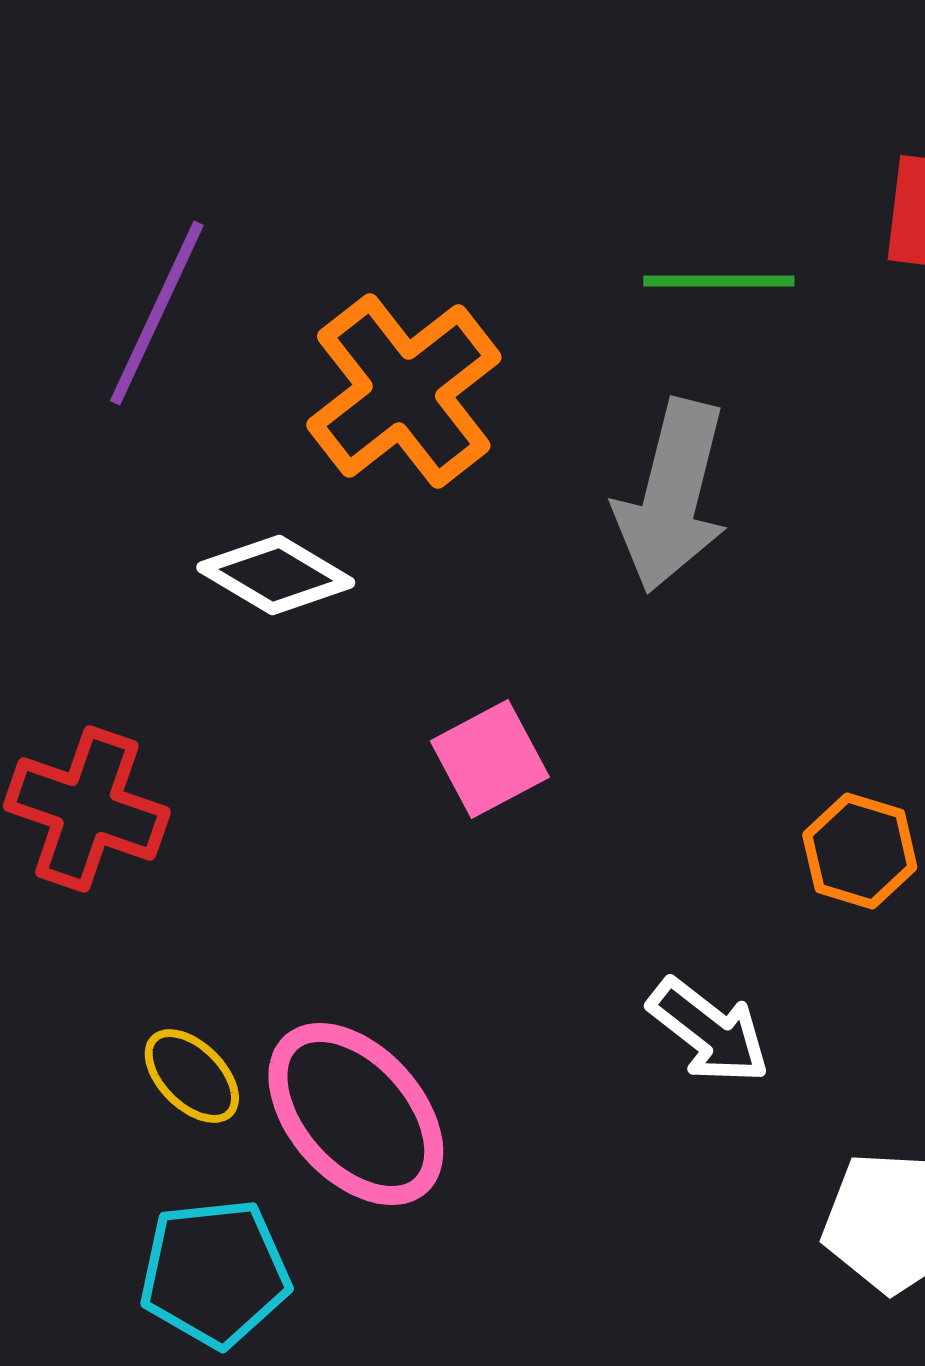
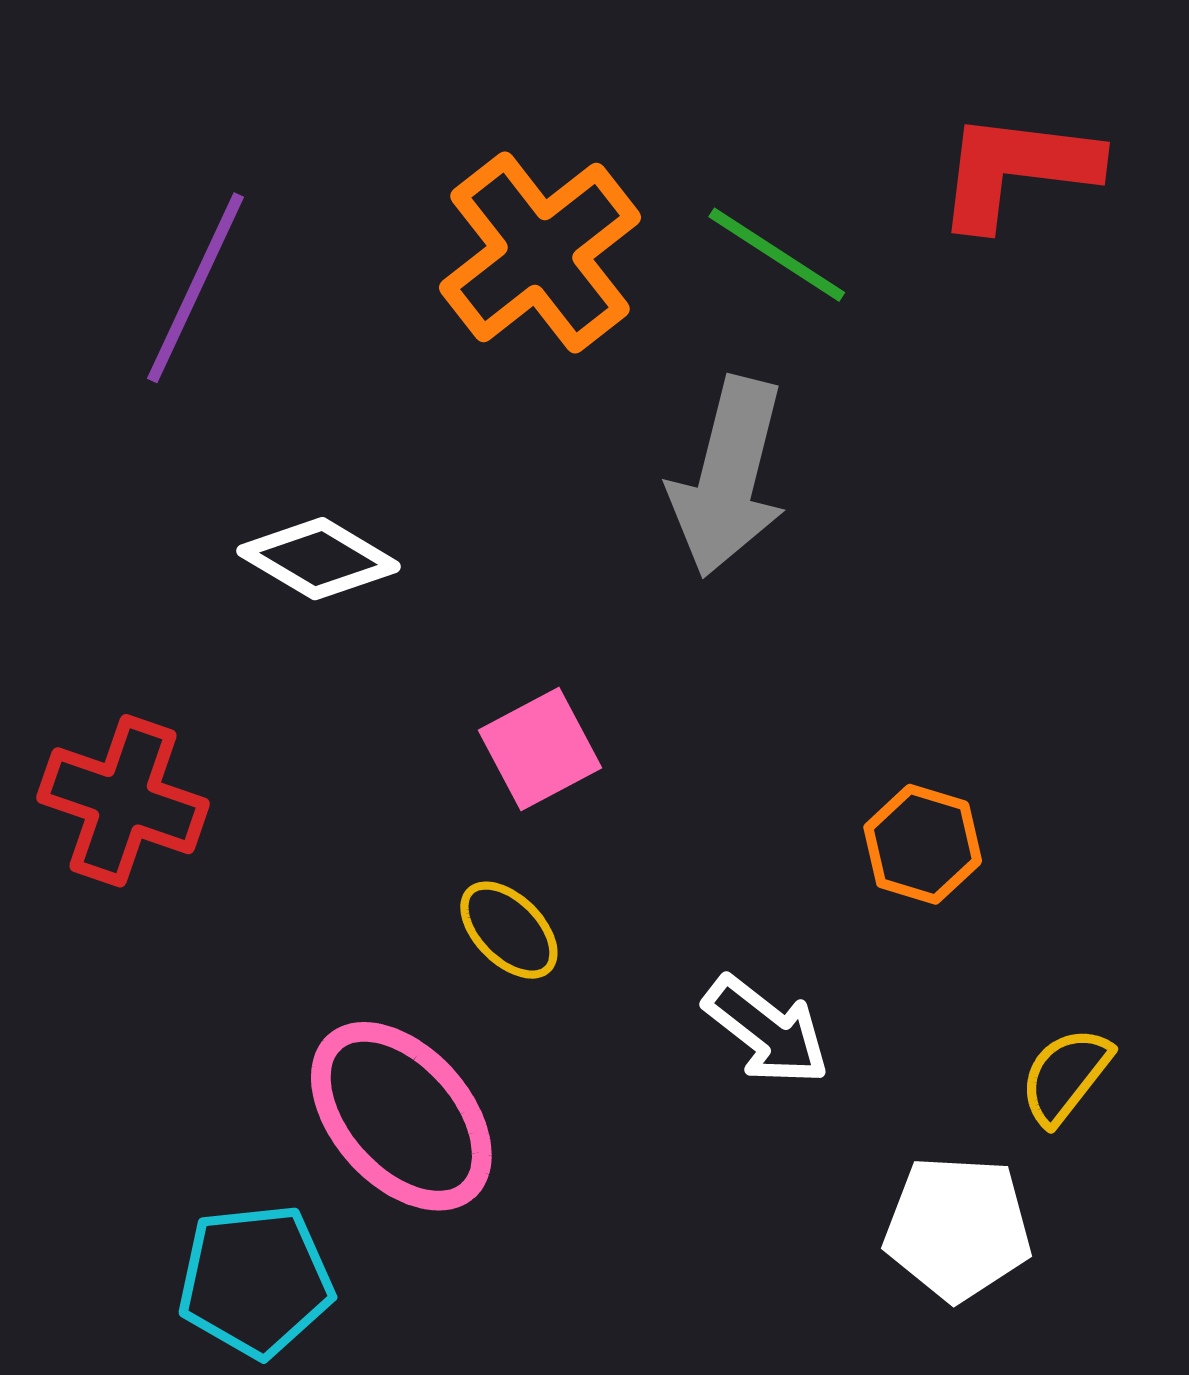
green line: (719, 281) -> (777, 255), turned 33
orange cross: (404, 391) -> (540, 253), moved
yellow ellipse: (192, 1076) -> (509, 930), moved

